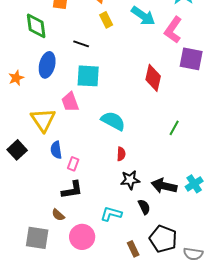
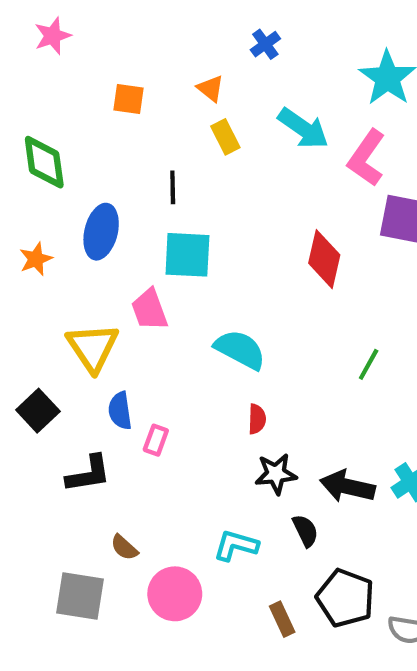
green diamond: (36, 26) -> (44, 162), moved
black line: (81, 44) -> (173, 187), turned 70
black L-shape: (72, 190) -> (88, 474), moved

